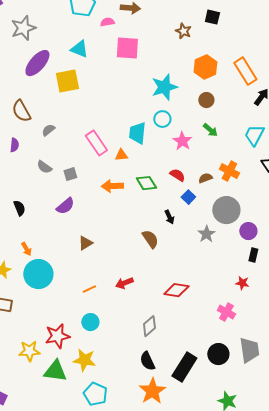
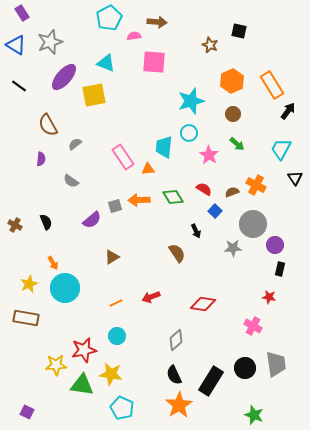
gray square: (70, 174) -> (115, 206), moved
gray star: (206, 234) -> (233, 248), turned 30

